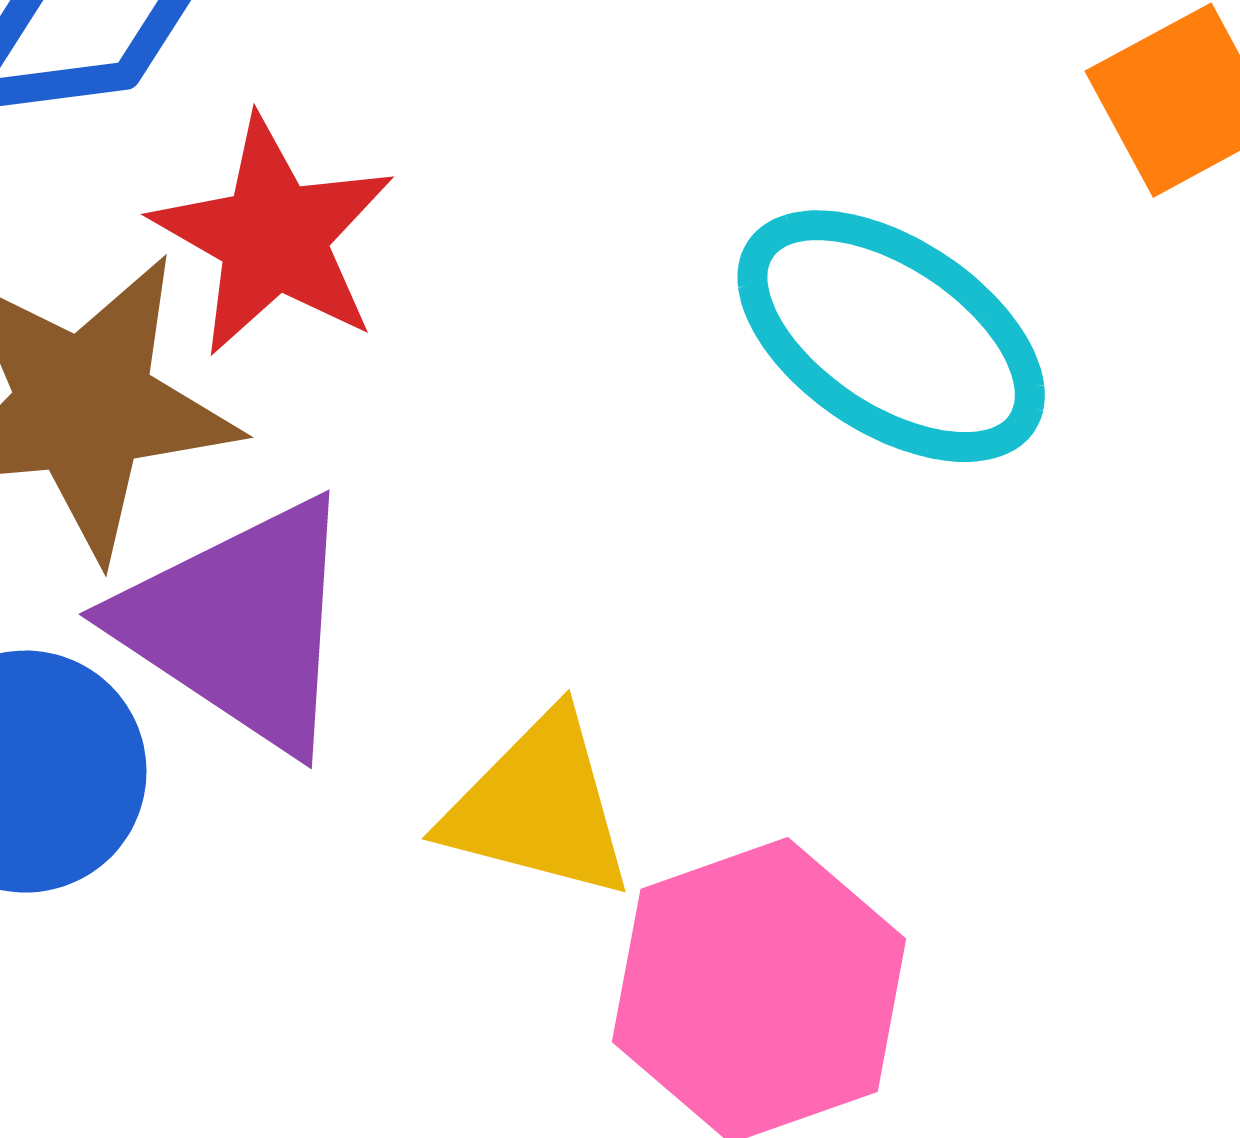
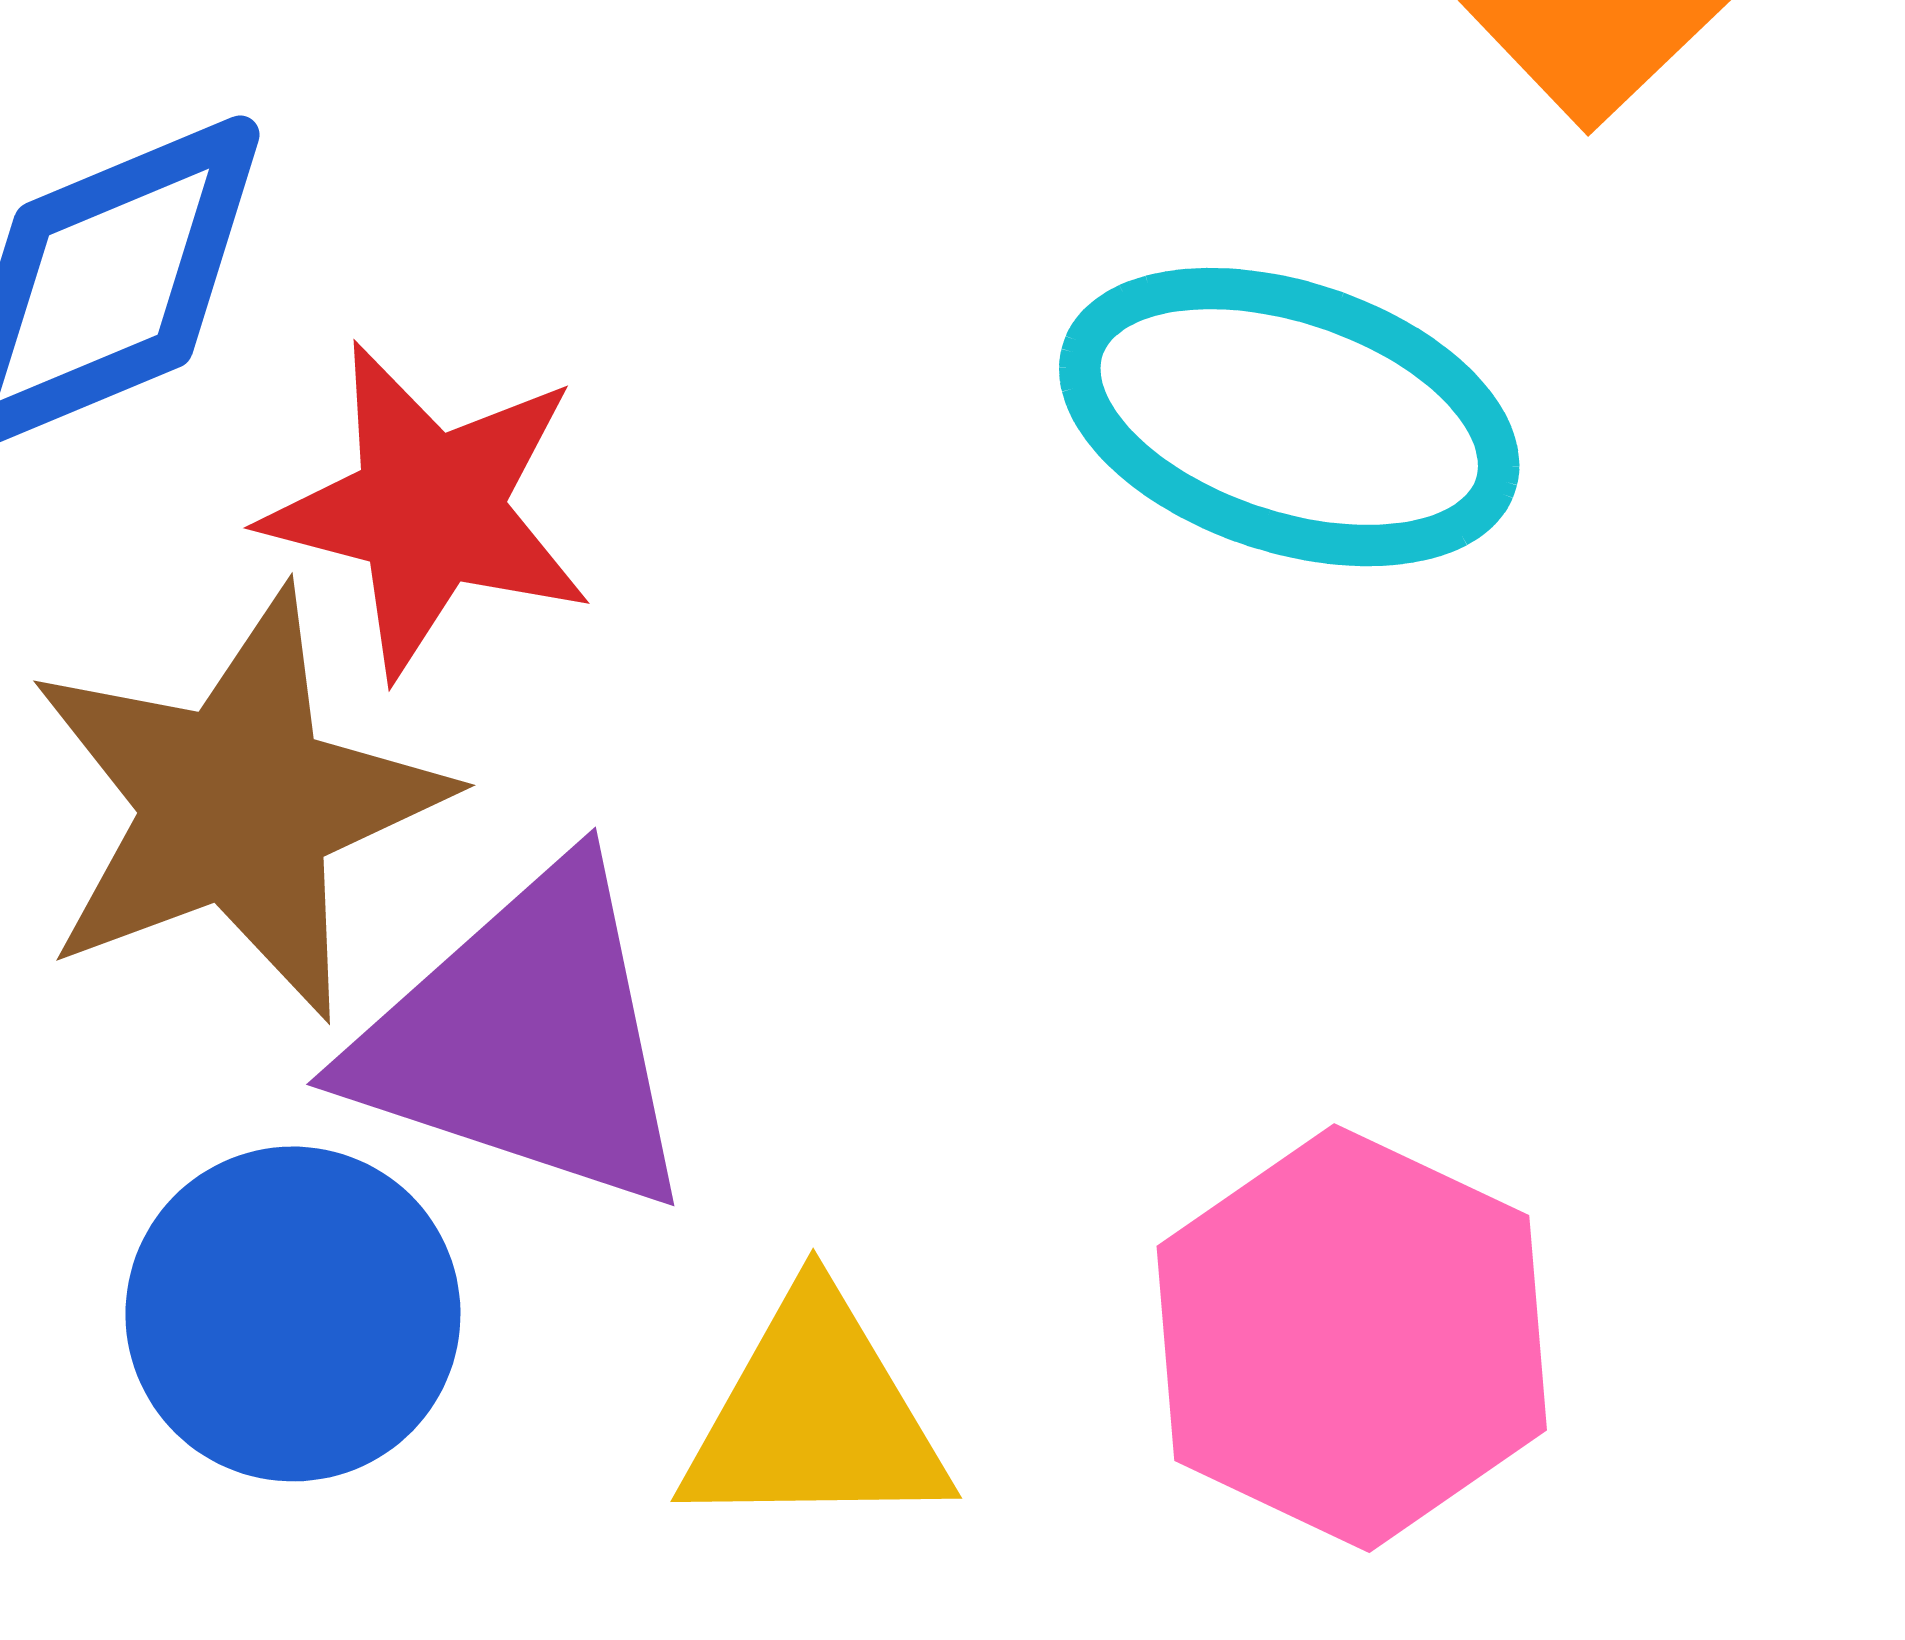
yellow triangle: (539, 807) -> (815, 1416), moved

